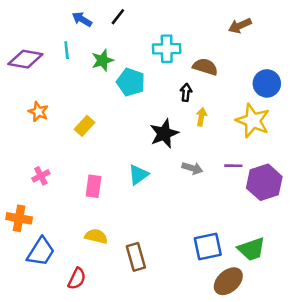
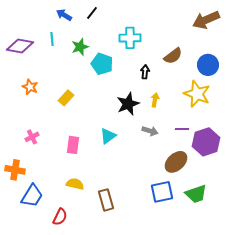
brown arrow: (240, 26) -> (206, 20), moved, size x1.5
brown semicircle: (205, 67) -> (173, 56), moved, turned 126
yellow arrow: (201, 117) -> (155, 100), moved
brown ellipse: (228, 281) -> (176, 162), moved

